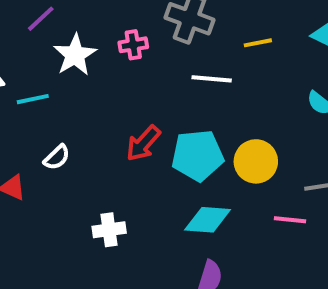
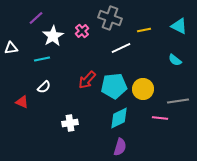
pink cross: (133, 45) -> (82, 31), turned -32
white line: (212, 79) -> (121, 48), turned -30
cyan line: (33, 99) -> (42, 59), moved
cyan diamond: (208, 220) -> (119, 118), turned -30

